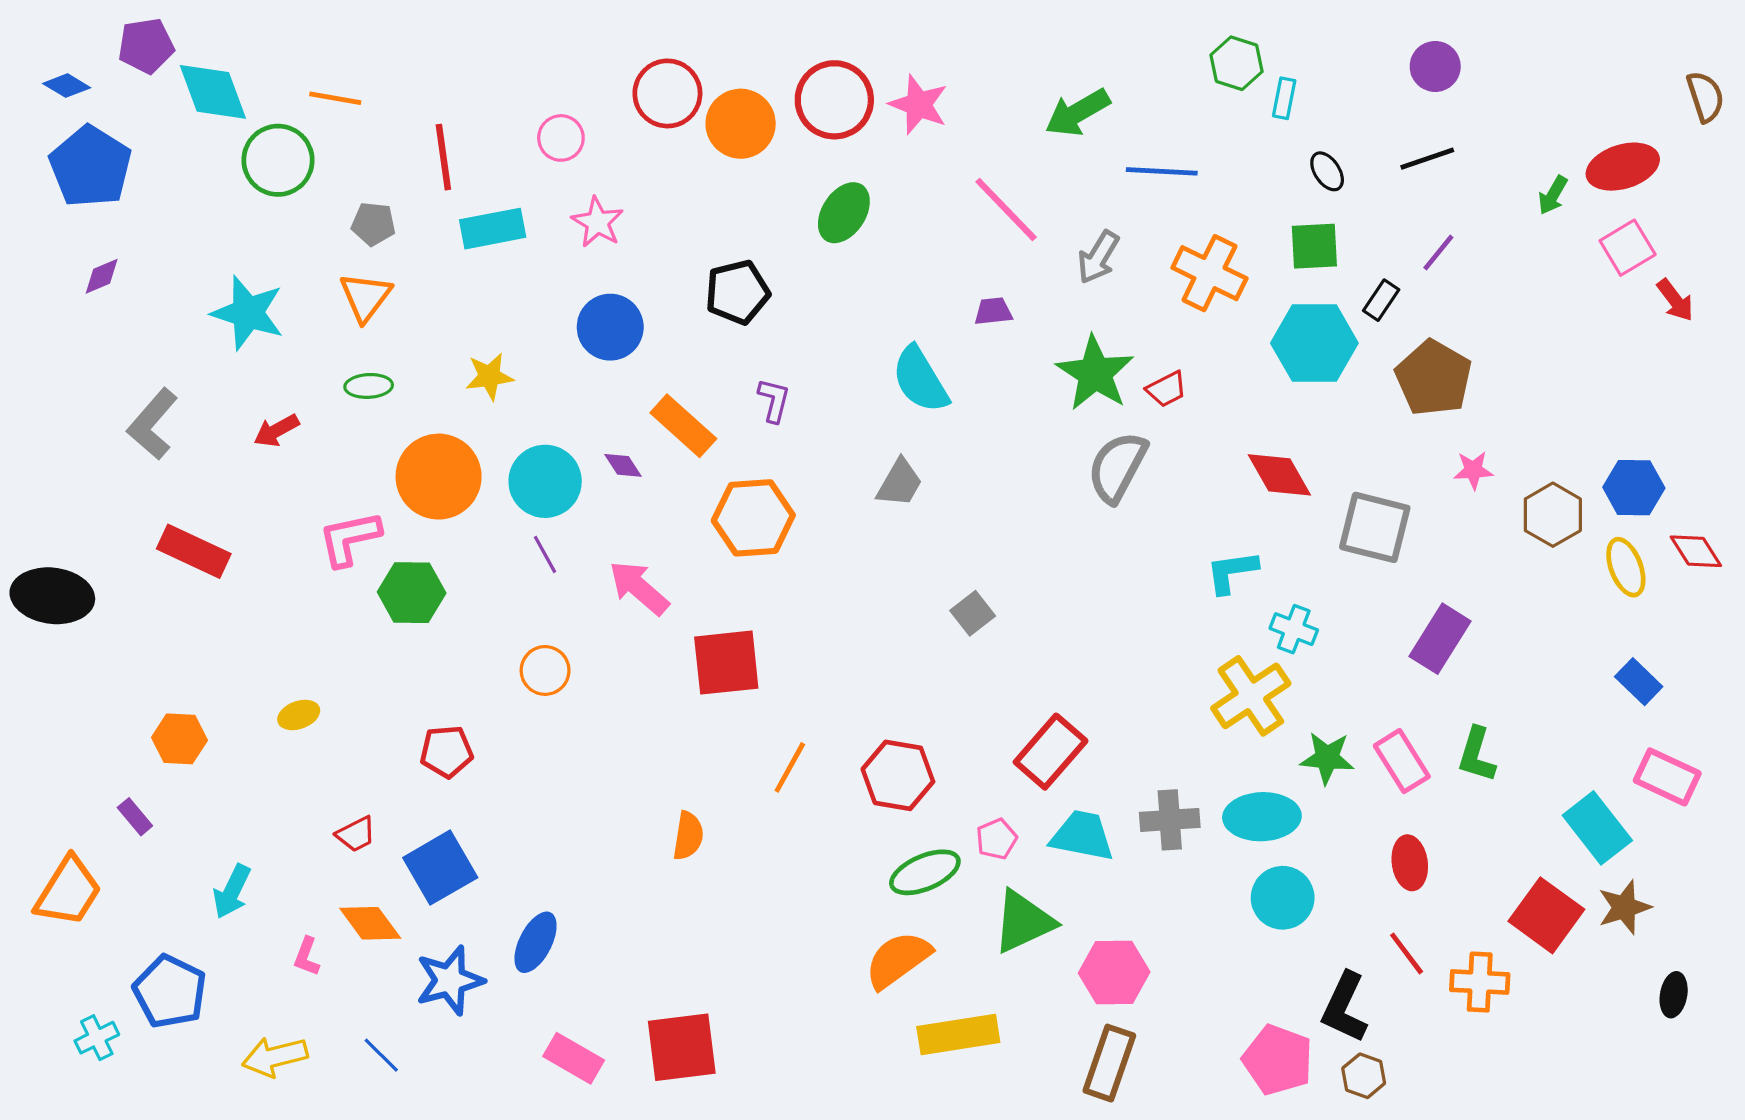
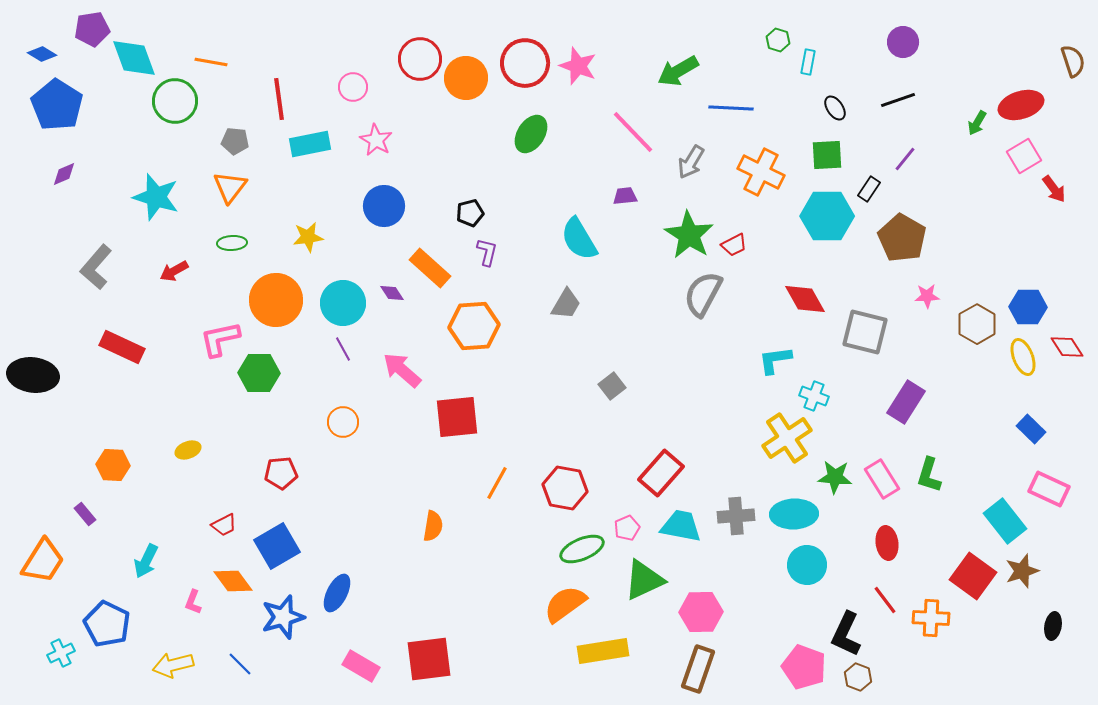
green hexagon: (1236, 63) -> (778, 40), size x0.7
black pentagon: (737, 292) -> (470, 213), moved, size x0.7

